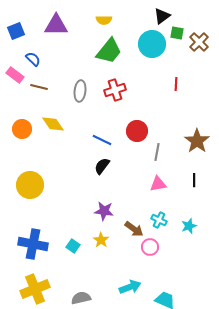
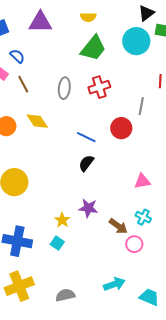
brown line: (39, 87) -> (23, 84), turned 48
gray line: (157, 152) -> (141, 106), moved
yellow star: (101, 240) -> (62, 220), moved

